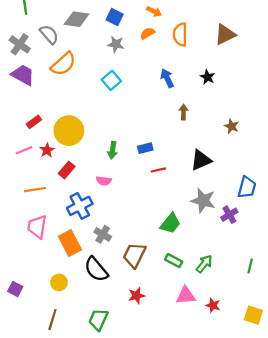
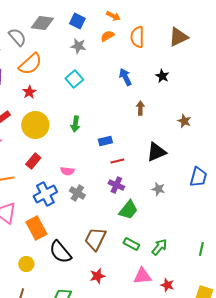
red star: (47, 150) -> (29, 92), moved
green arrow: (113, 150) -> (75, 124), moved
gray star: (203, 200) -> (158, 189), size x0.6
purple cross: (229, 215) -> (116, 185), moved, turned -35
gray cross: (103, 234) -> (77, 193), moved

